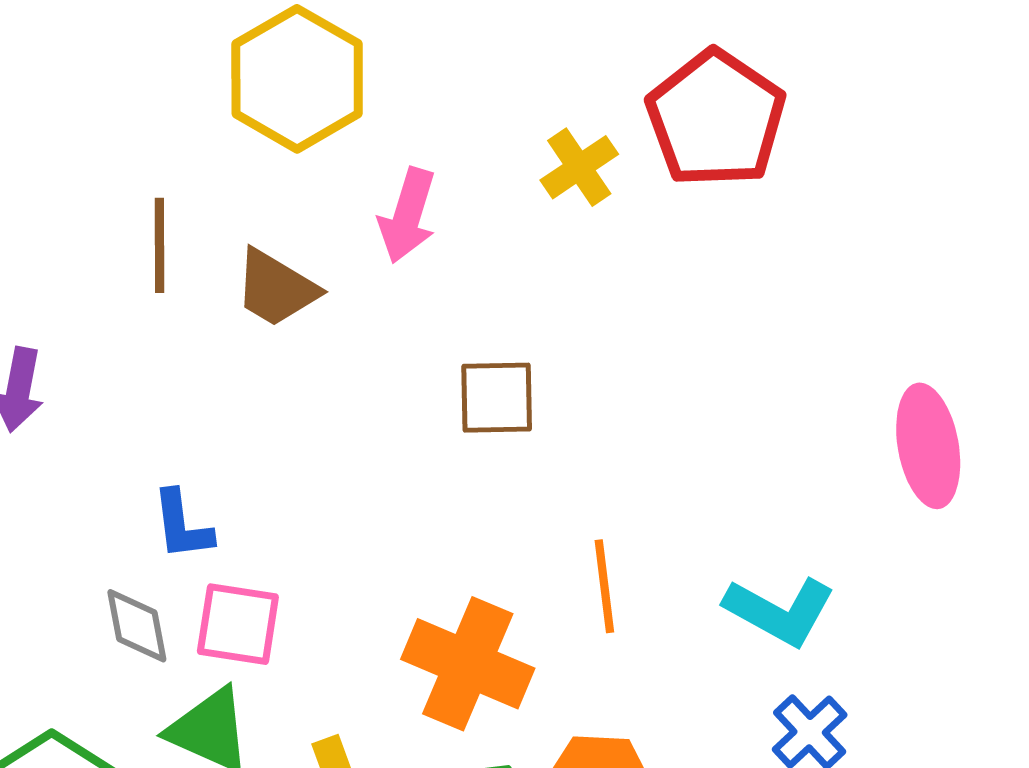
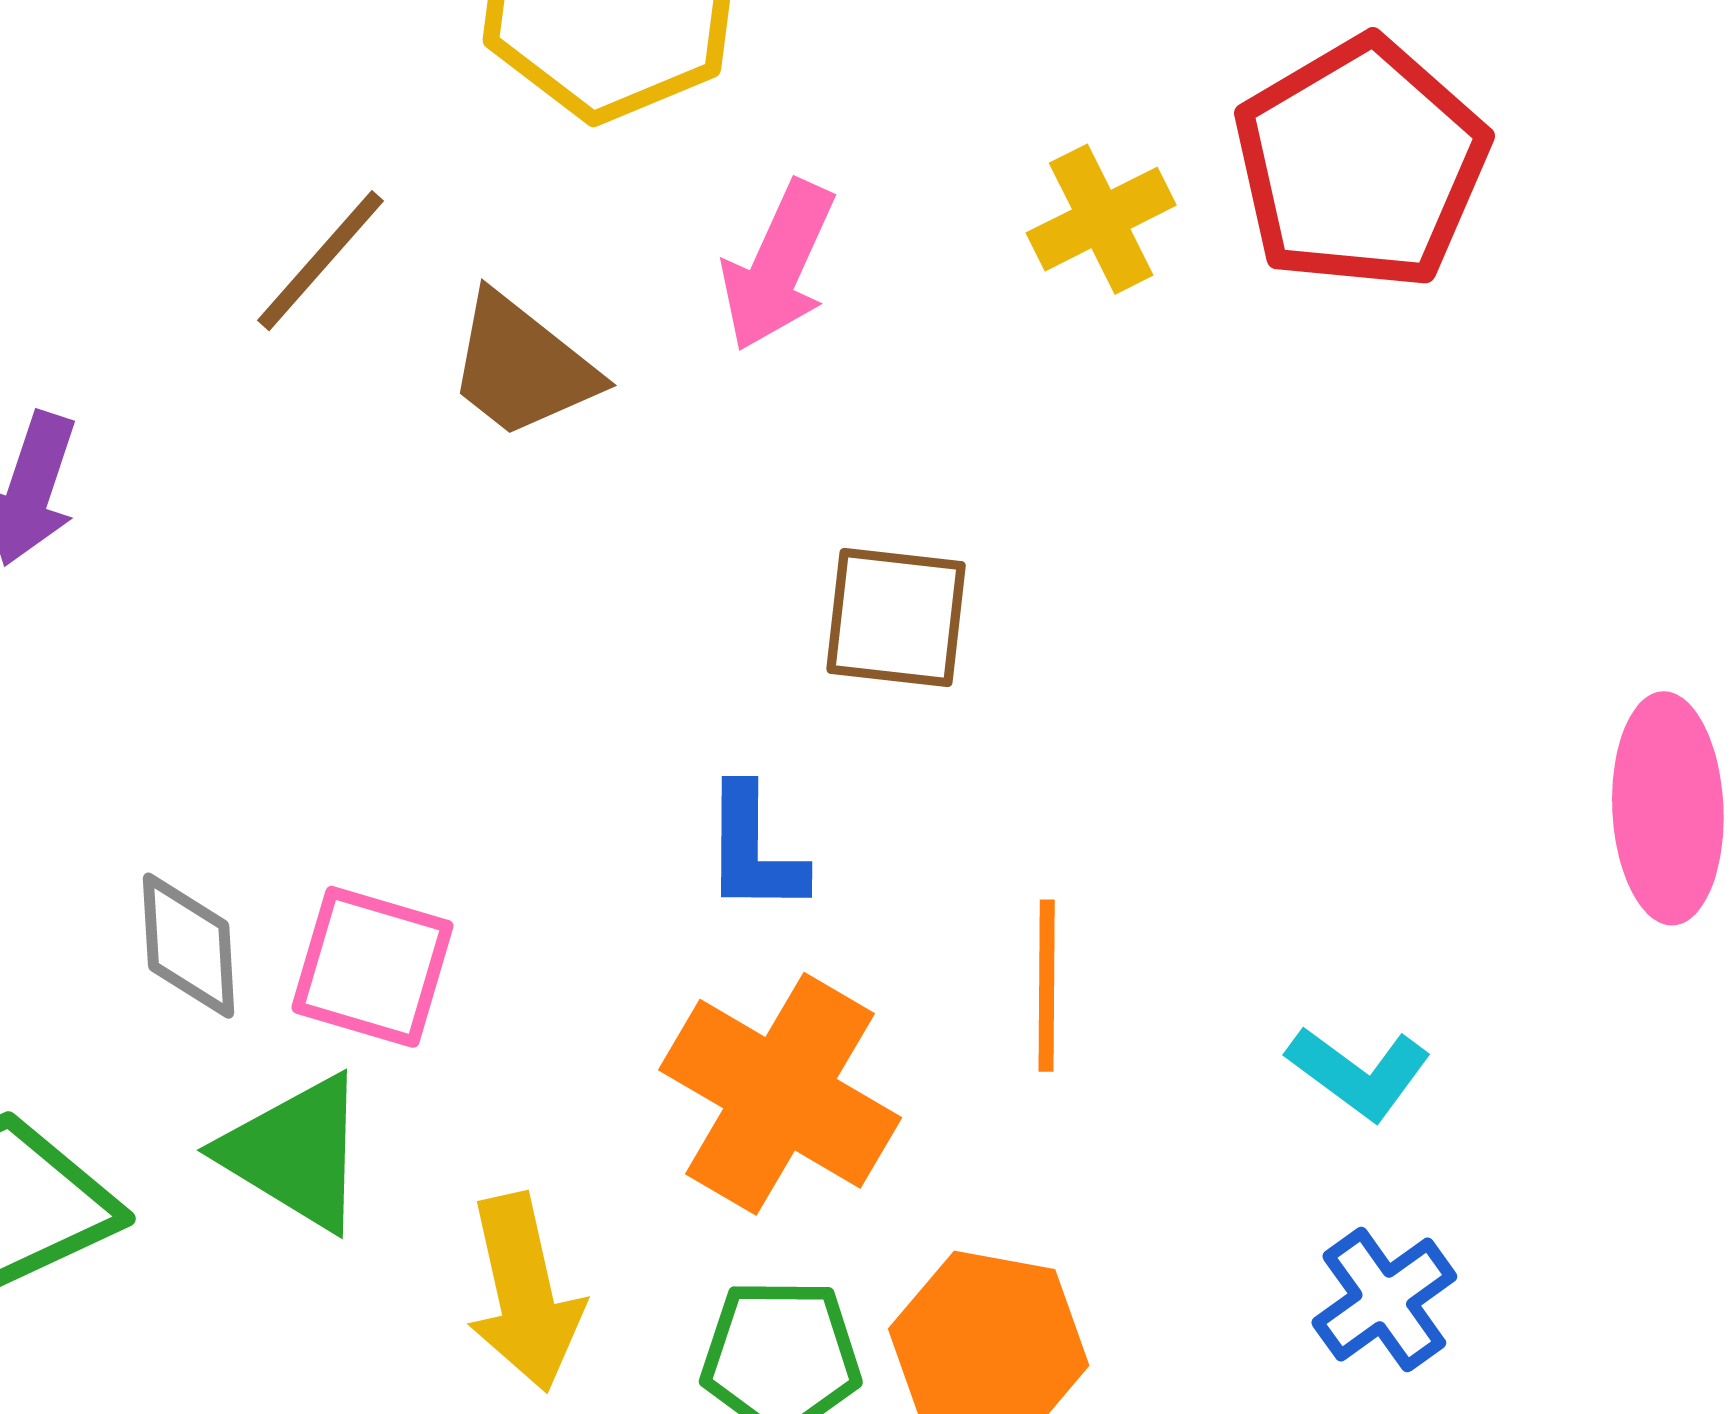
brown line: (159, 245) -> (321, 261), turned 34
blue L-shape: (182, 525) -> (754, 850), moved
cyan L-shape: (780, 611) -> (1359, 1073), size x0.7

